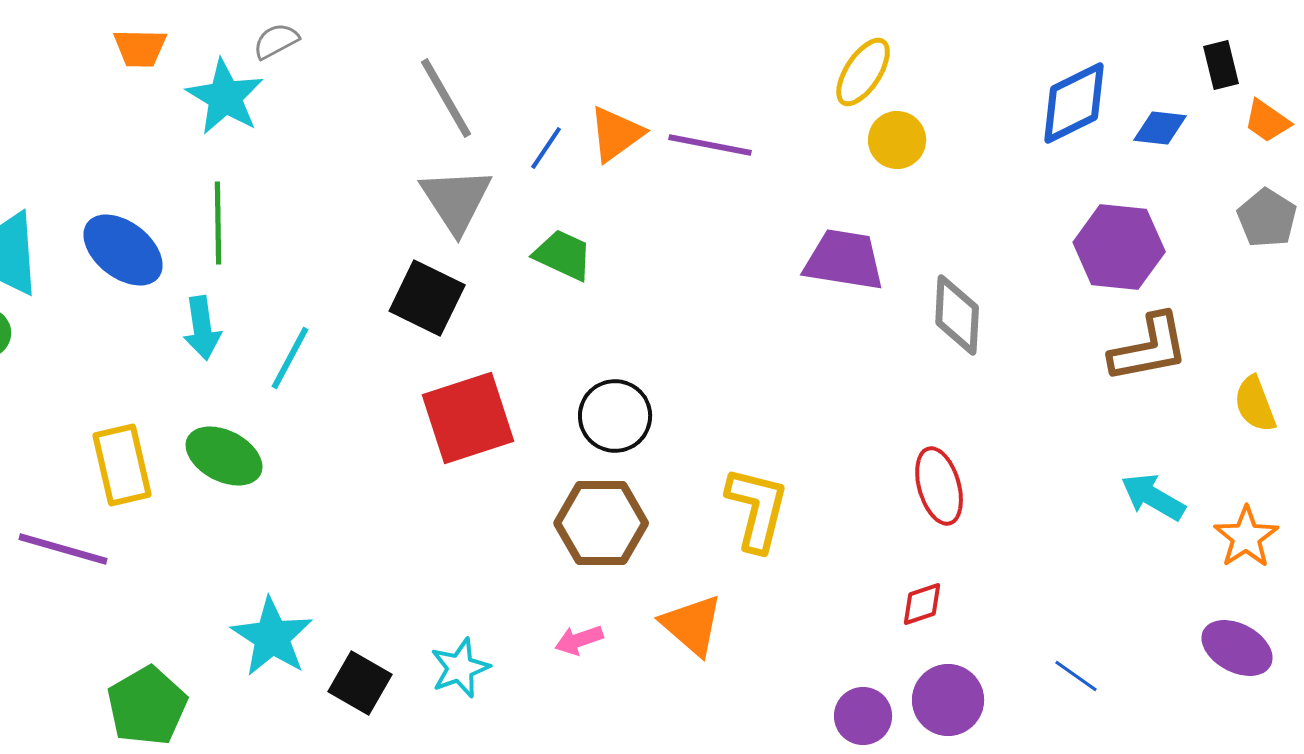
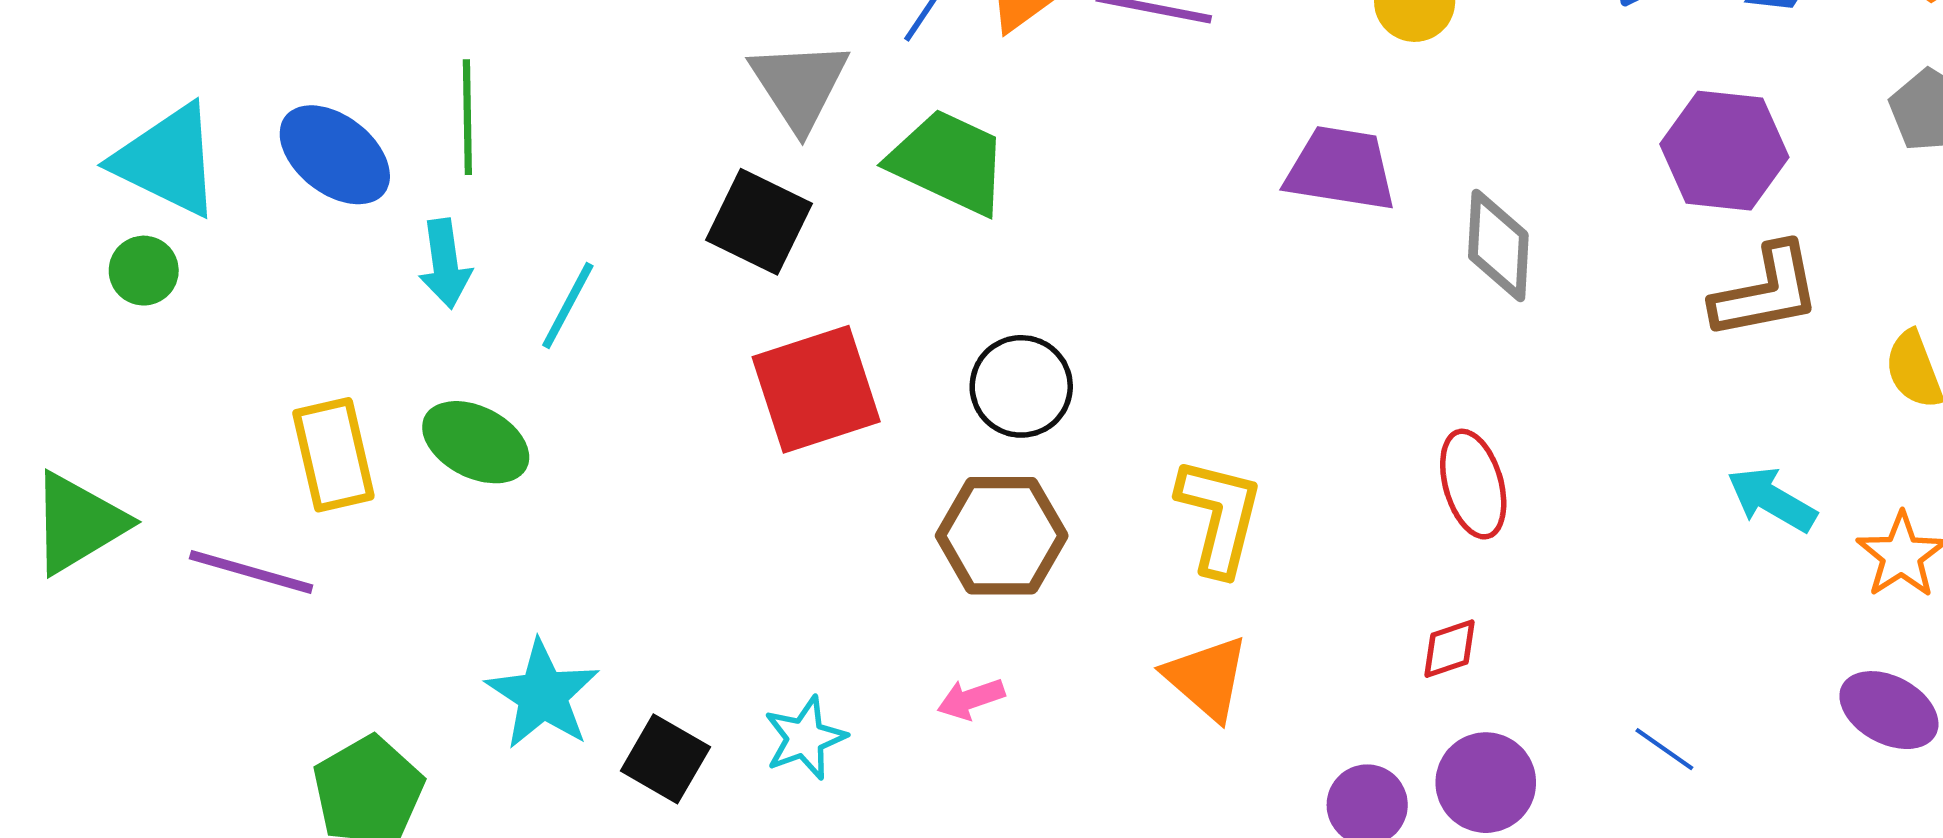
green trapezoid: (563, 255) -> (949, 162), size x1.5
orange triangle: (692, 625) -> (1207, 678), moved

